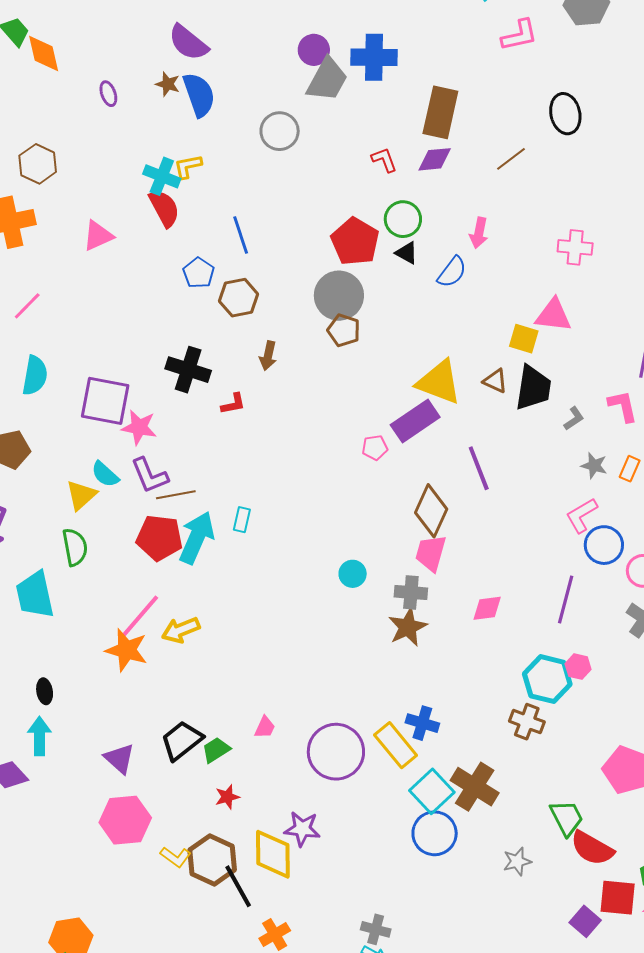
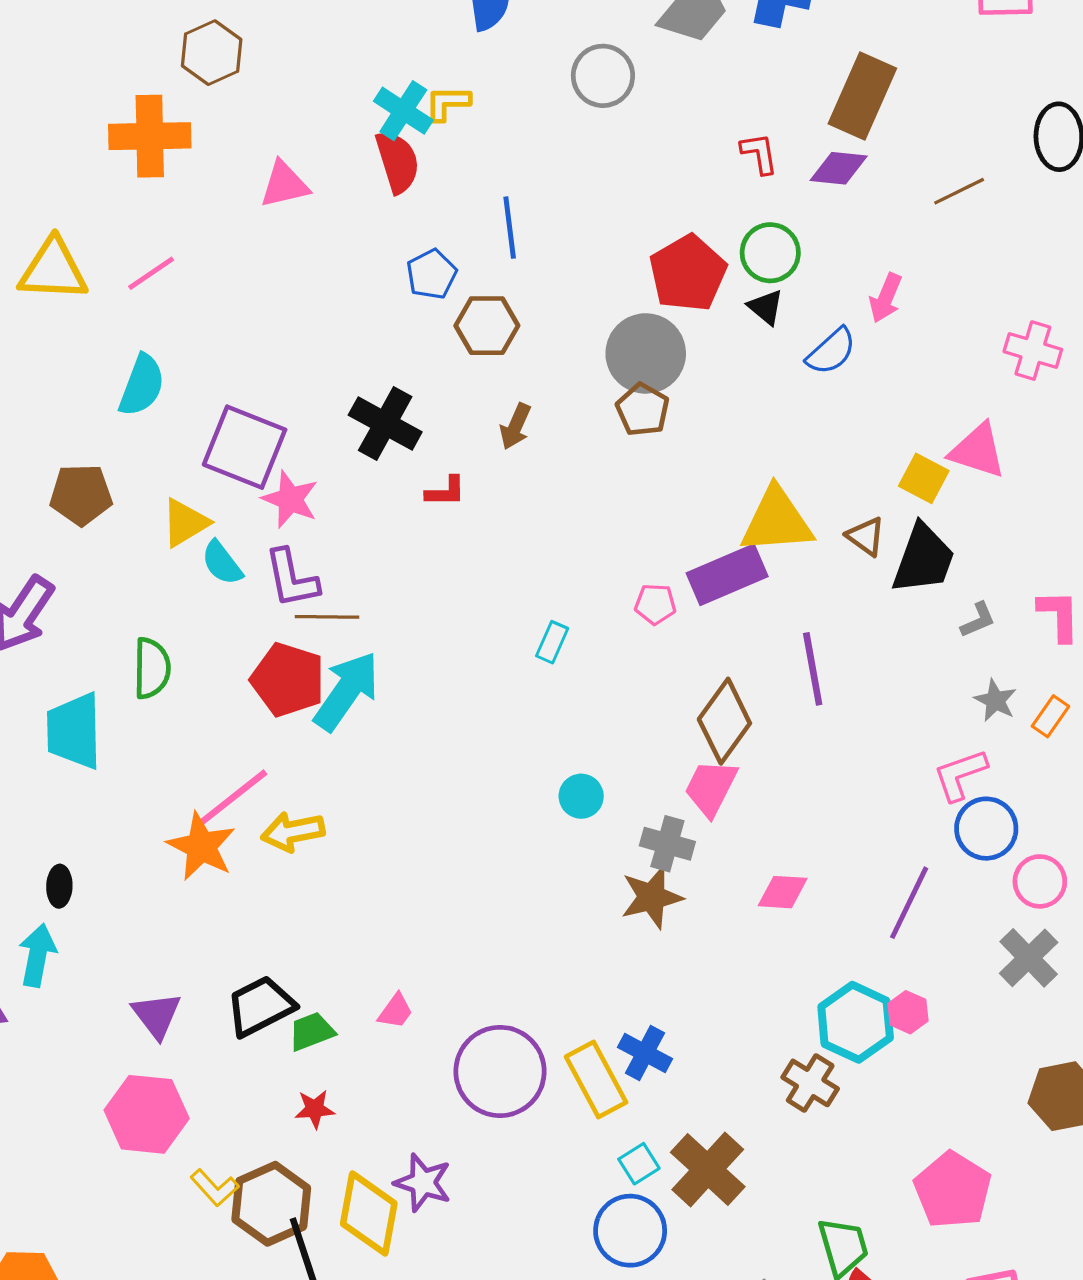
yellow triangle: (439, 382) -> (777, 521), turned -36
yellow triangle: (81, 495) -> (185, 523), moved
cyan rectangle: (242, 520) -> (552, 642), moved
cyan square: (432, 791) -> (639, 1164), size x0.6

